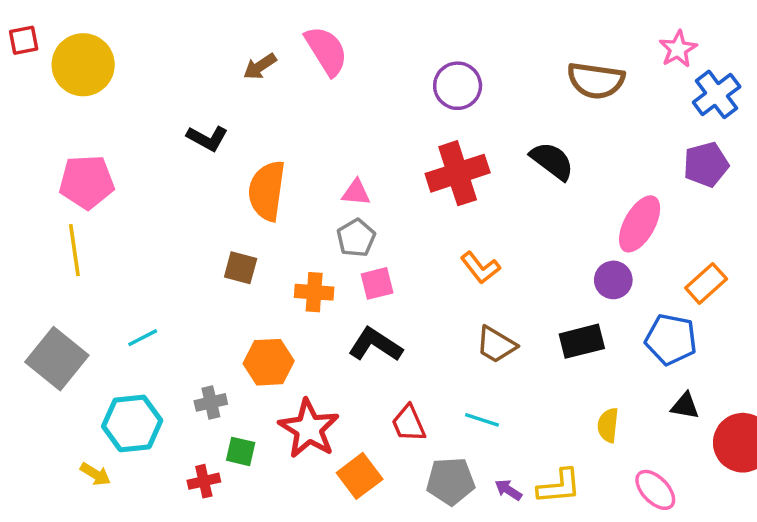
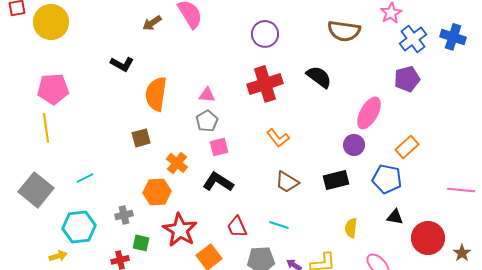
brown square: (241, 268) -> (141, 138), turned -30
orange cross: (314, 292) -> (177, 163), moved, turned 35
yellow arrow: (95, 474) -> (58, 256), turned -48

